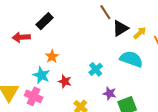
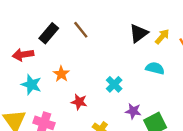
brown line: (105, 12) -> (81, 30), moved
cyan semicircle: (131, 59) -> (155, 68), size x0.7
cyan star: (41, 75) -> (31, 85), moved

